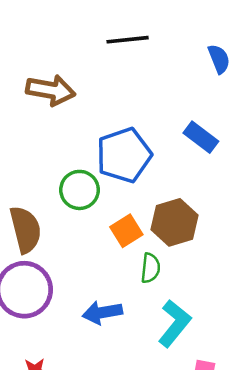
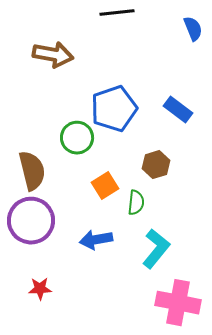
blue rectangle: (201, 137) -> (178, 110), moved
brown hexagon: (174, 222) -> (156, 165), size x0.7
orange square: (126, 231) -> (105, 186), moved

